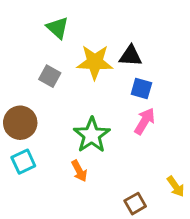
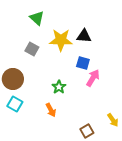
blue square: (141, 89) -> (83, 63), moved
green star: (92, 135) -> (59, 87), size x0.6
cyan square: (23, 162) -> (15, 104), turned -35

